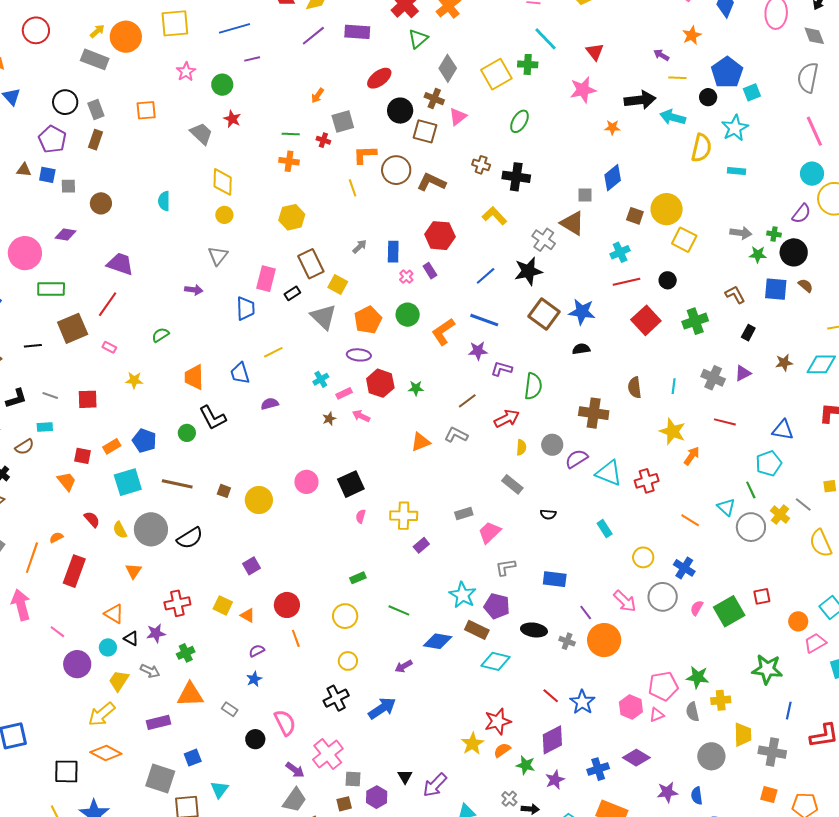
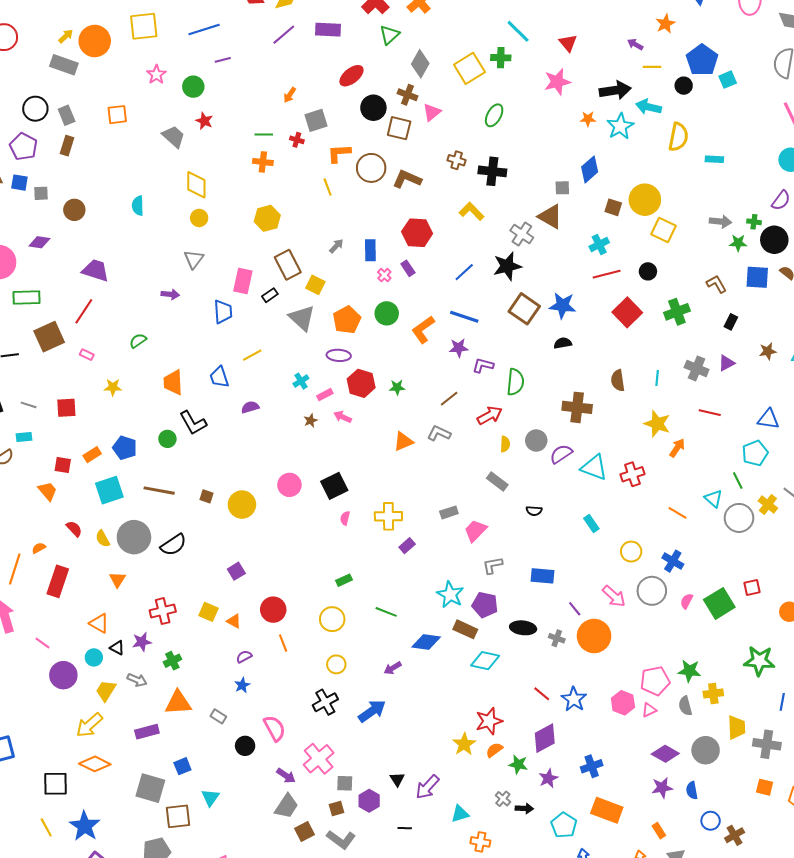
cyan star: (735, 128) -> (620, 126), moved
purple diamond: (636, 758) -> (665, 754), moved

